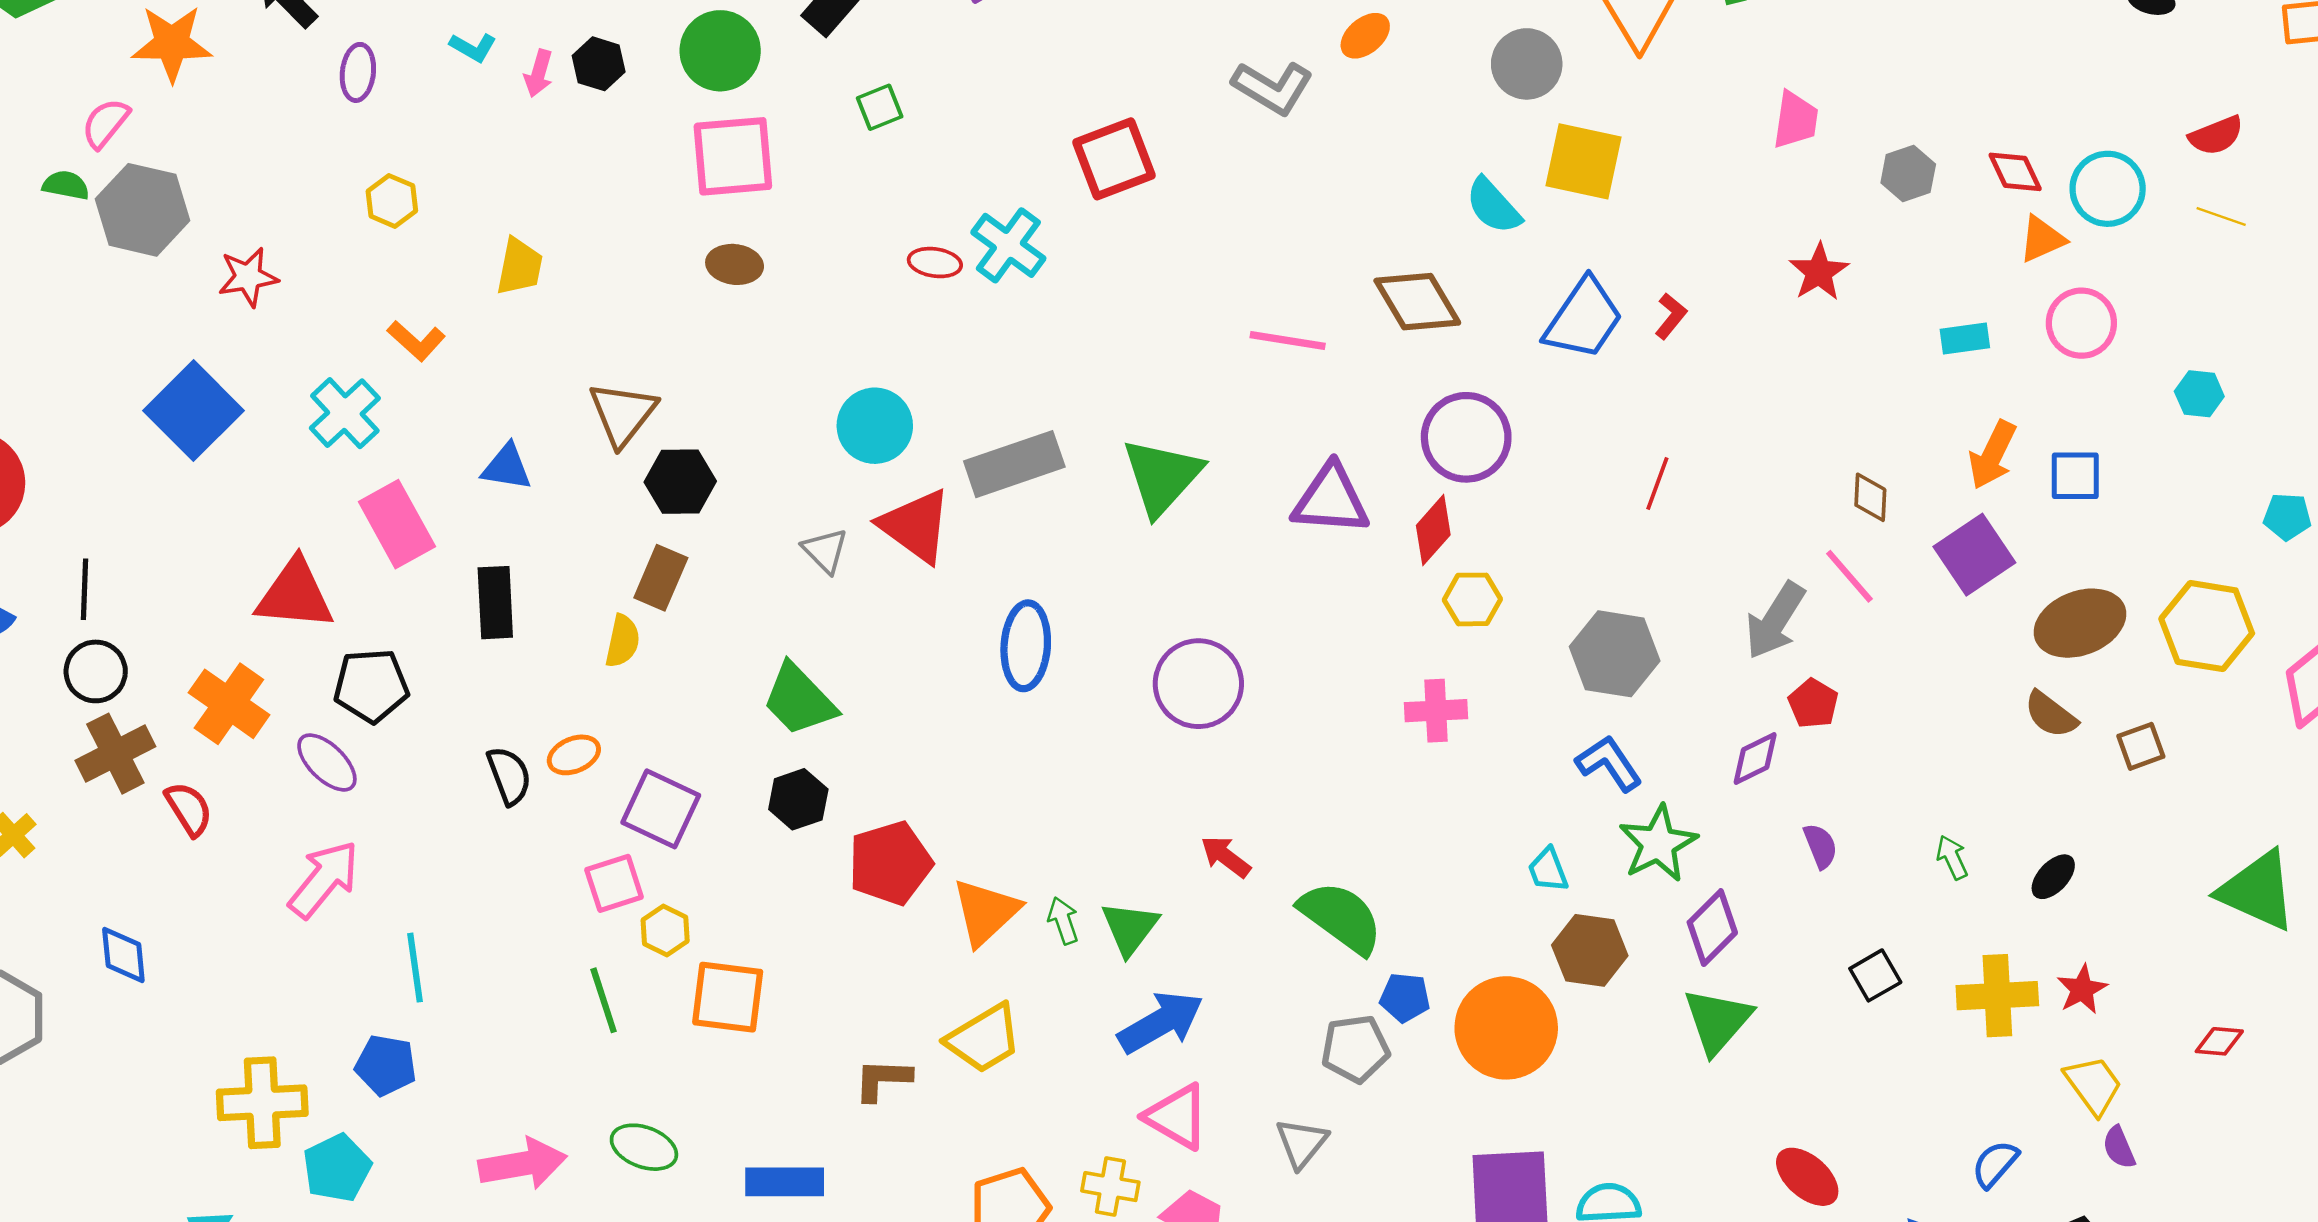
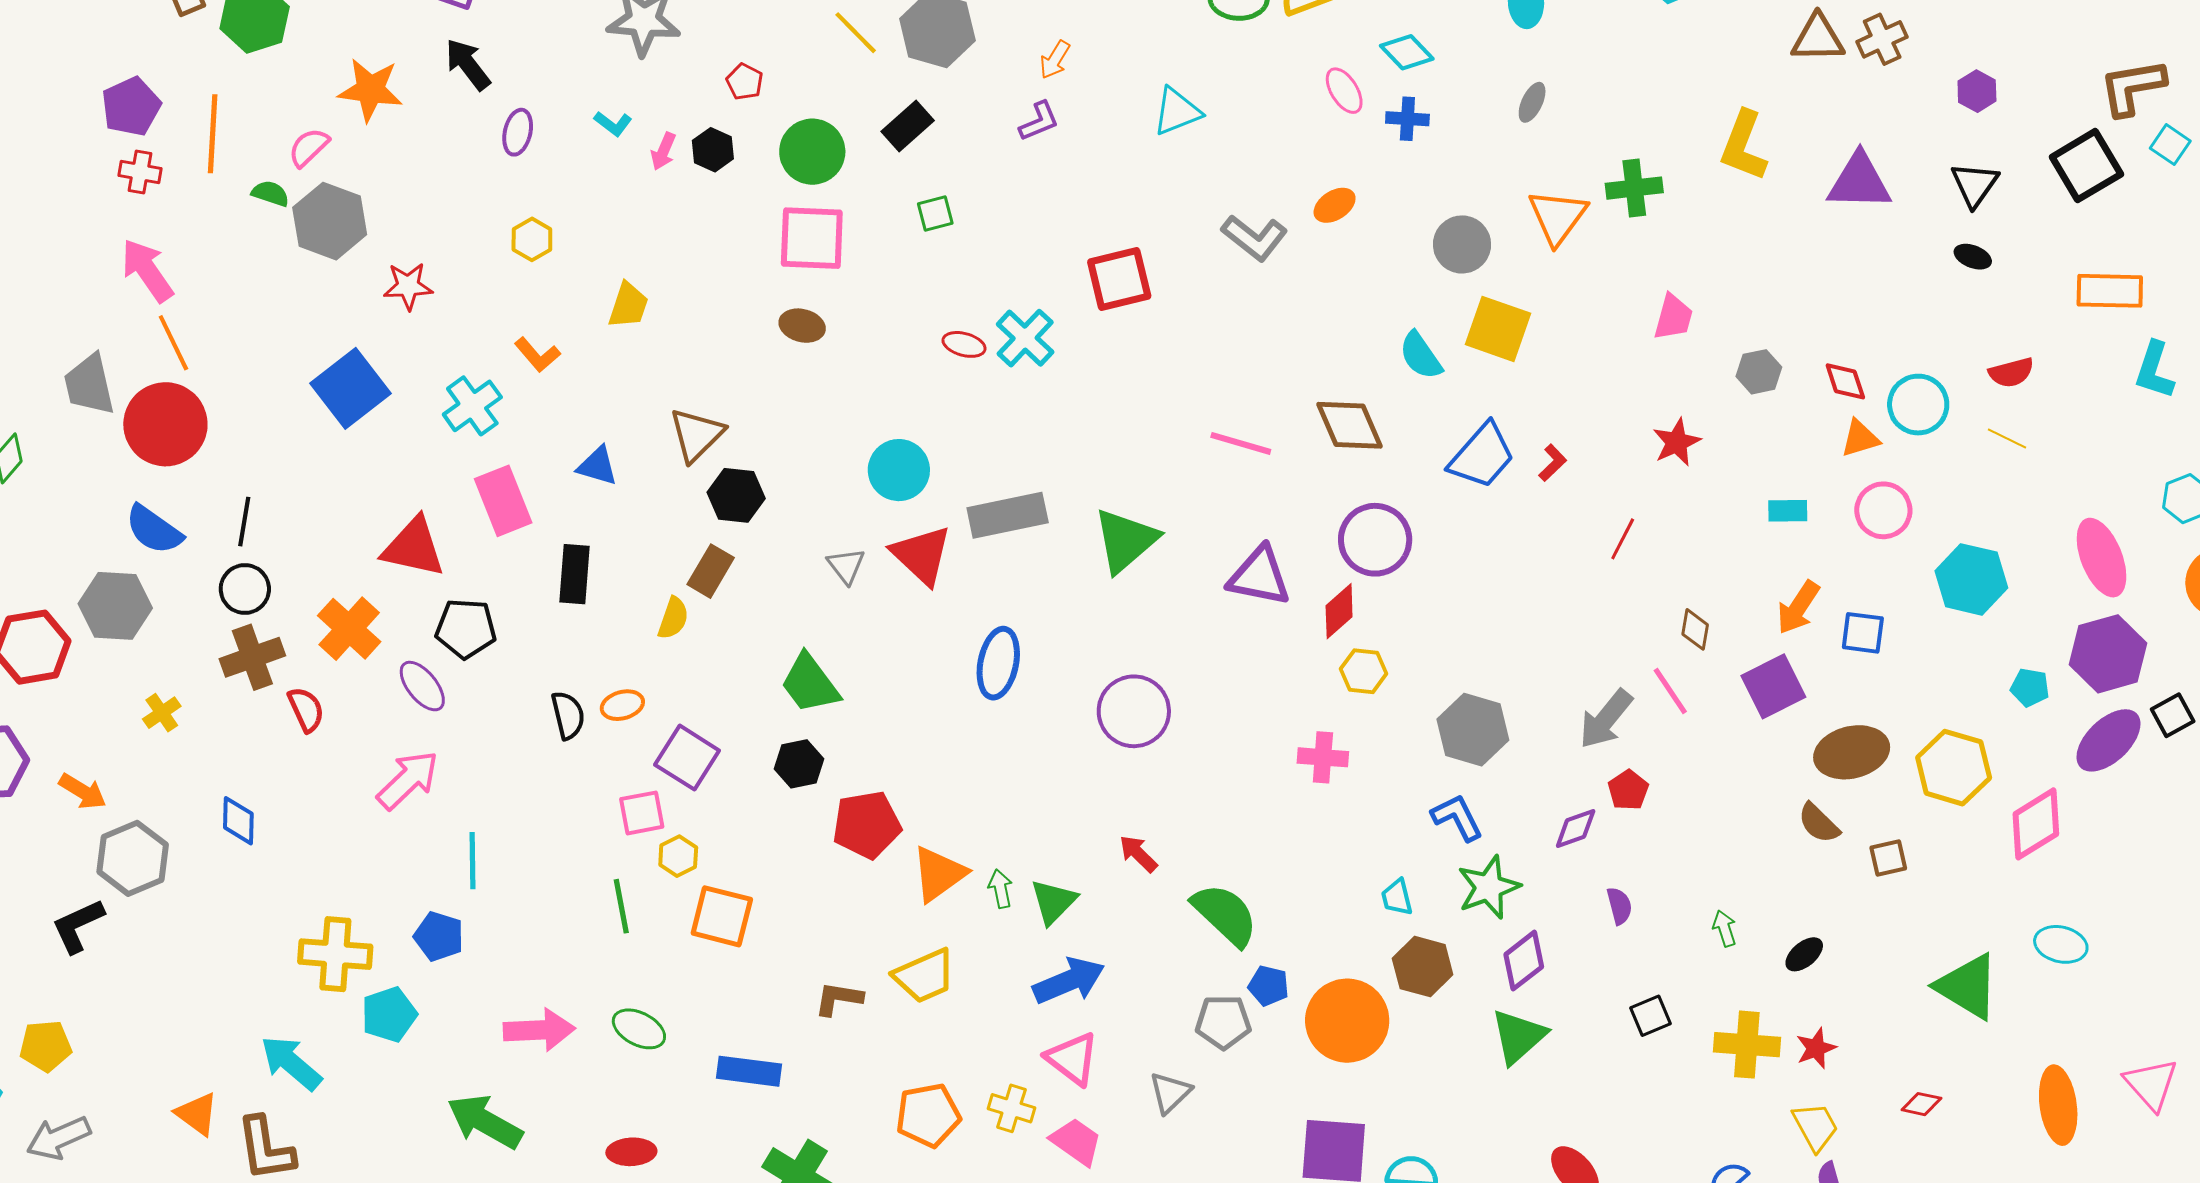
cyan hexagon: (2199, 394) -> (1971, 579), size x1.8
red line: (1657, 483) -> (1623, 539), moved

